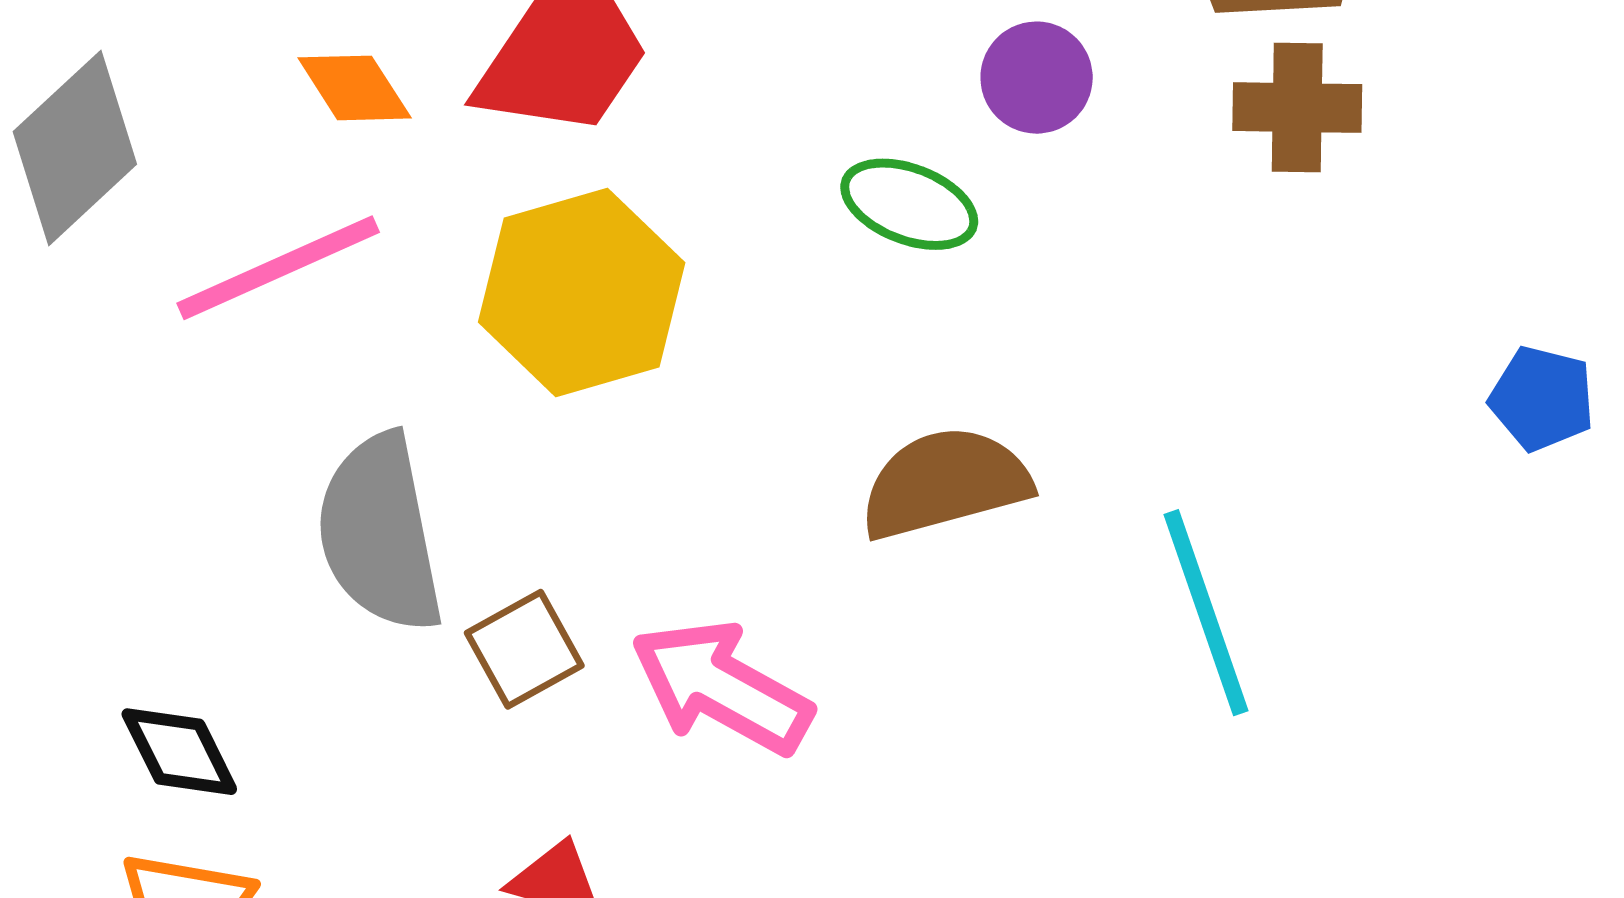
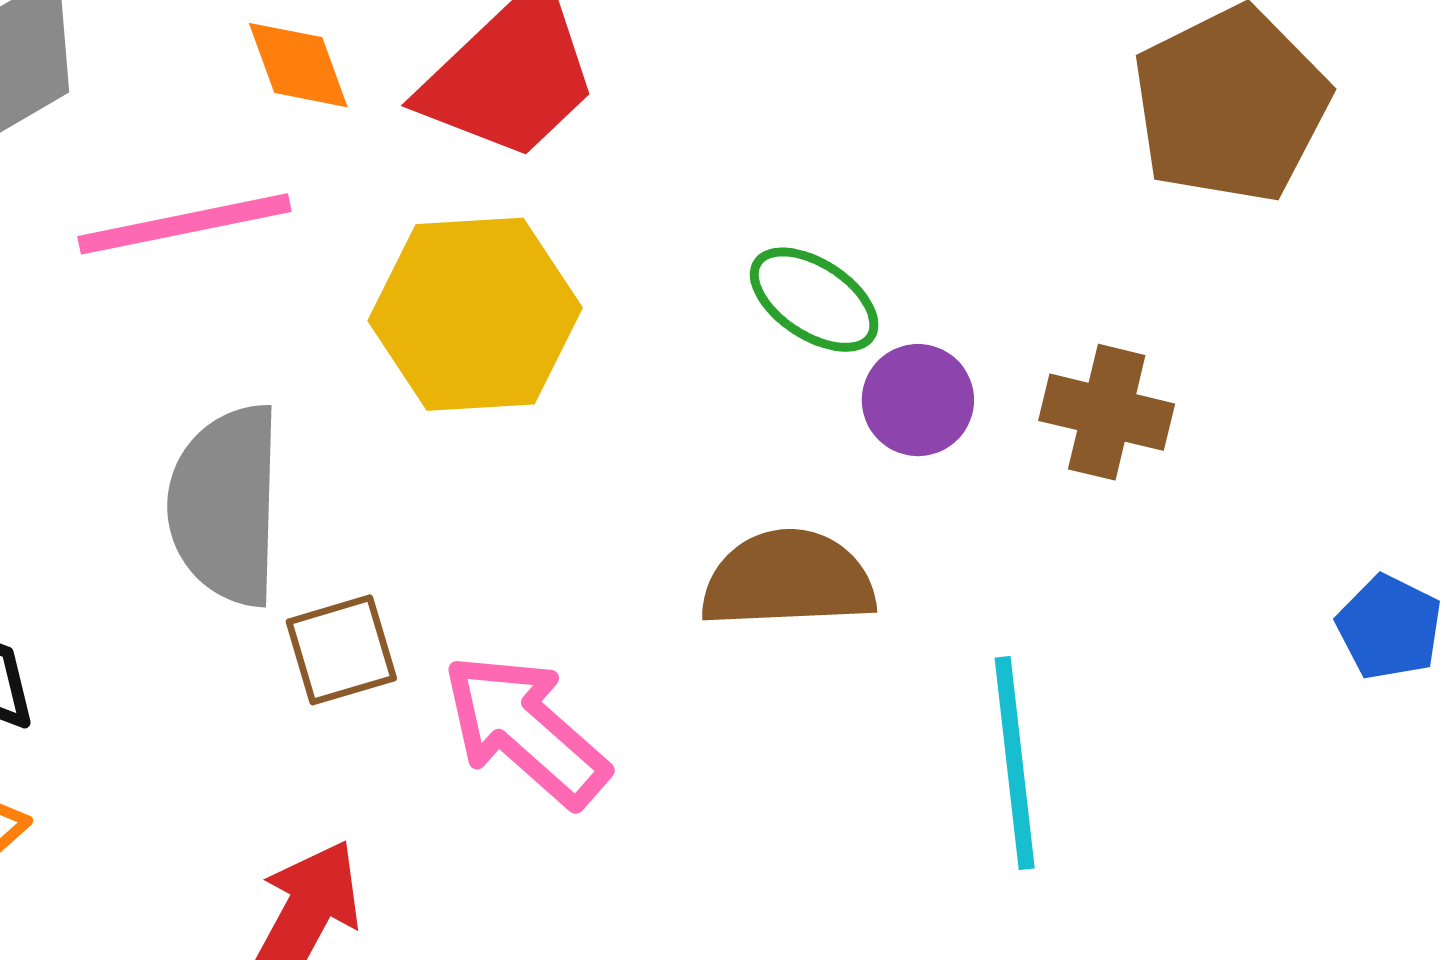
purple circle: (1037, 78) -> (918, 400), moved
brown cross: (1297, 108) -> (1107, 412), moved

